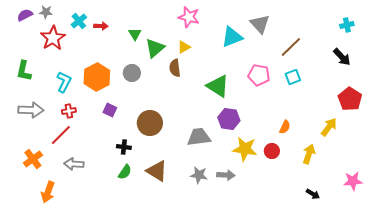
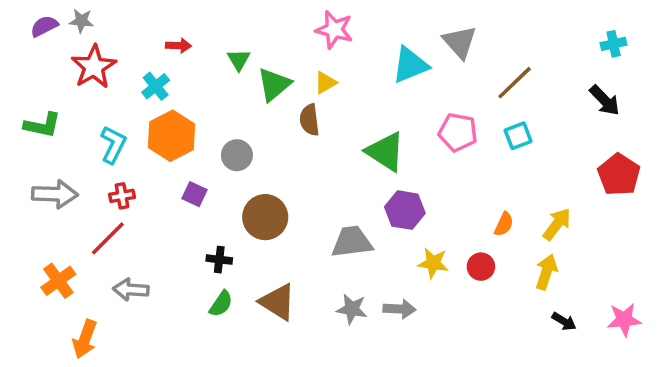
cyan cross: (79, 21) -> (156, 86), moved
green L-shape: (24, 71) -> (42, 125), turned -90
gray circle: (132, 73) -> (237, 155), moved
yellow arrow: (329, 127) -> (557, 224), moved
yellow star: (245, 149) -> (433, 263), size x0.7
black arrow: (313, 194) -> (564, 321), moved

